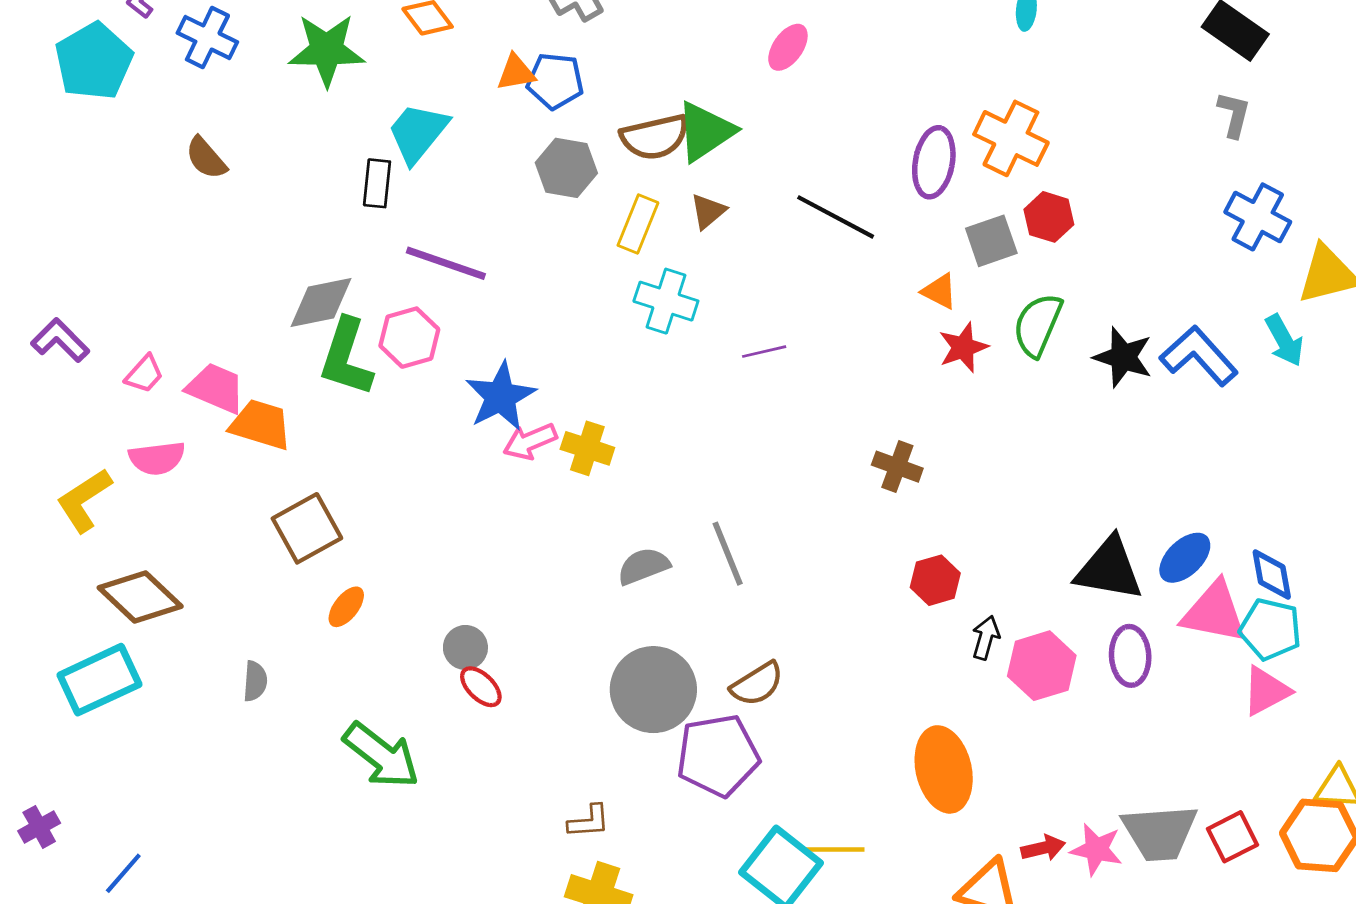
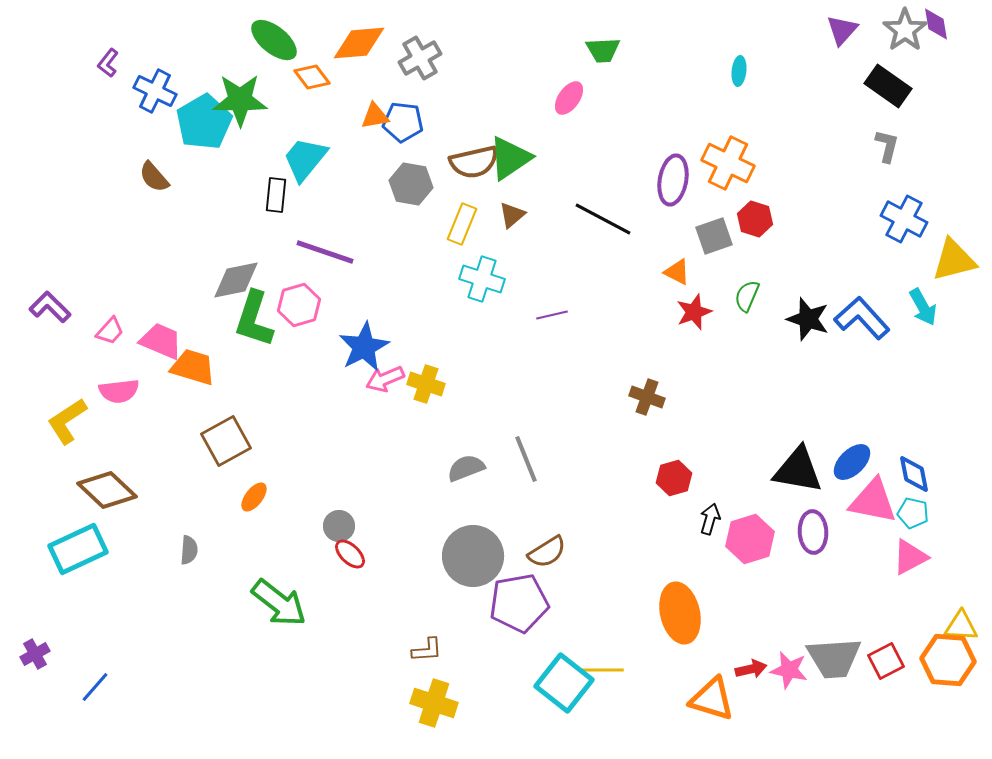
cyan pentagon: (94, 61) -> (204, 122), moved
green semicircle: (1038, 325) -> (747, 296), size x0.7
cyan pentagon: (1270, 629) -> (913, 513), size x0.7

